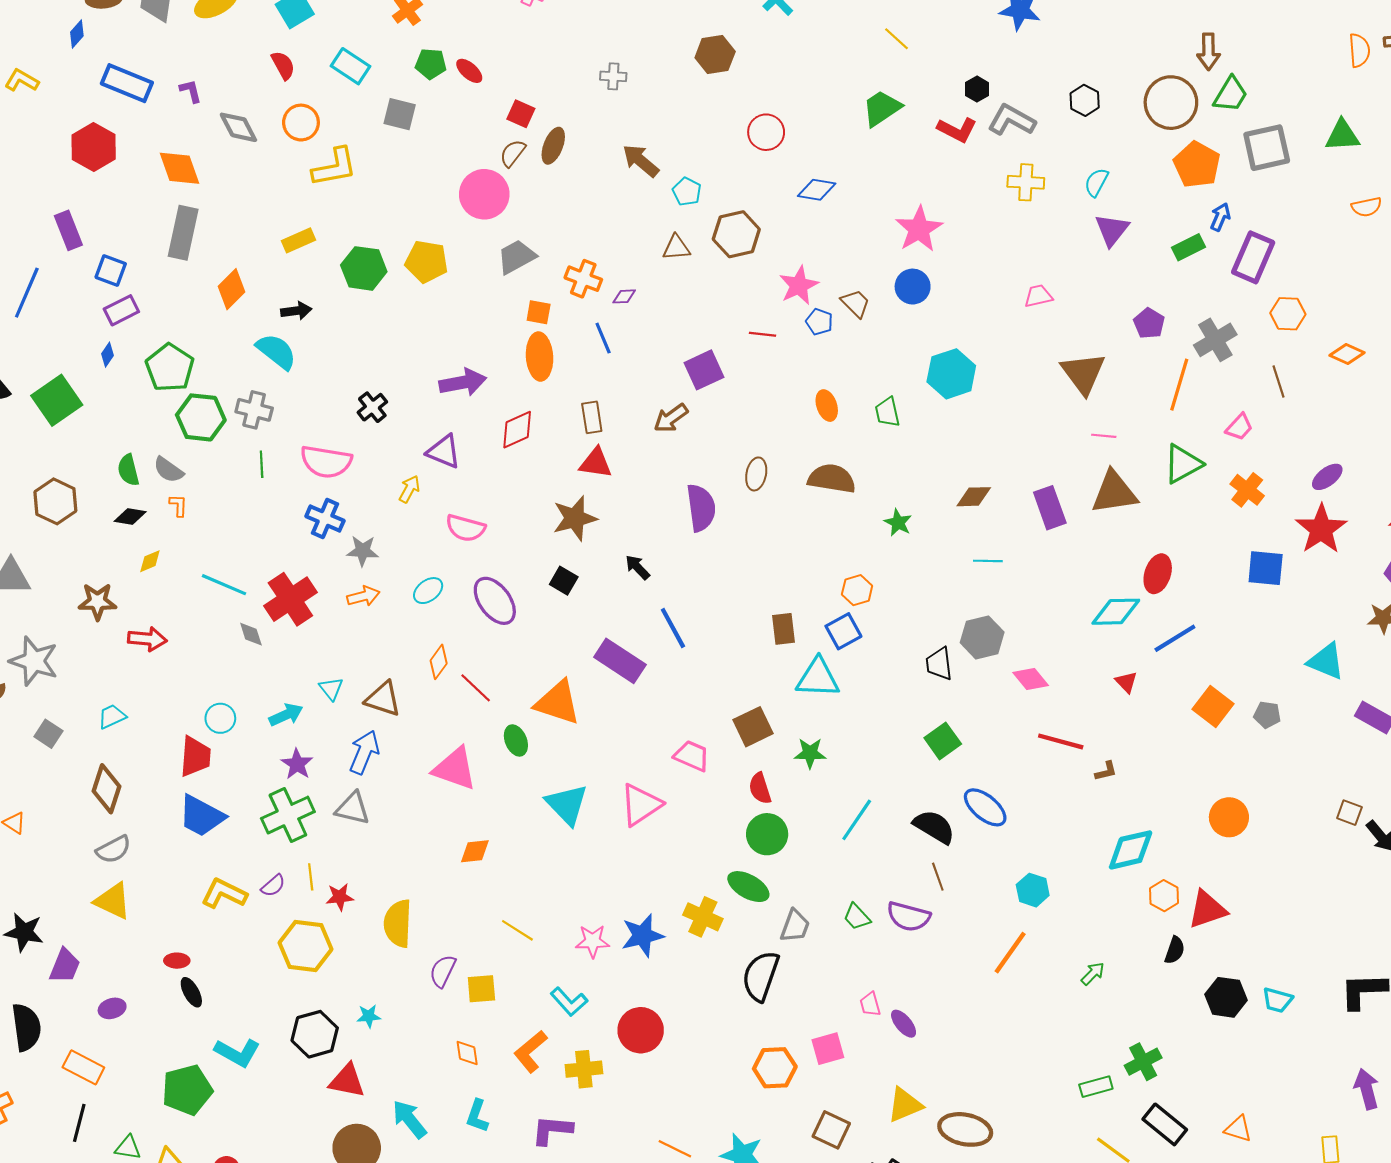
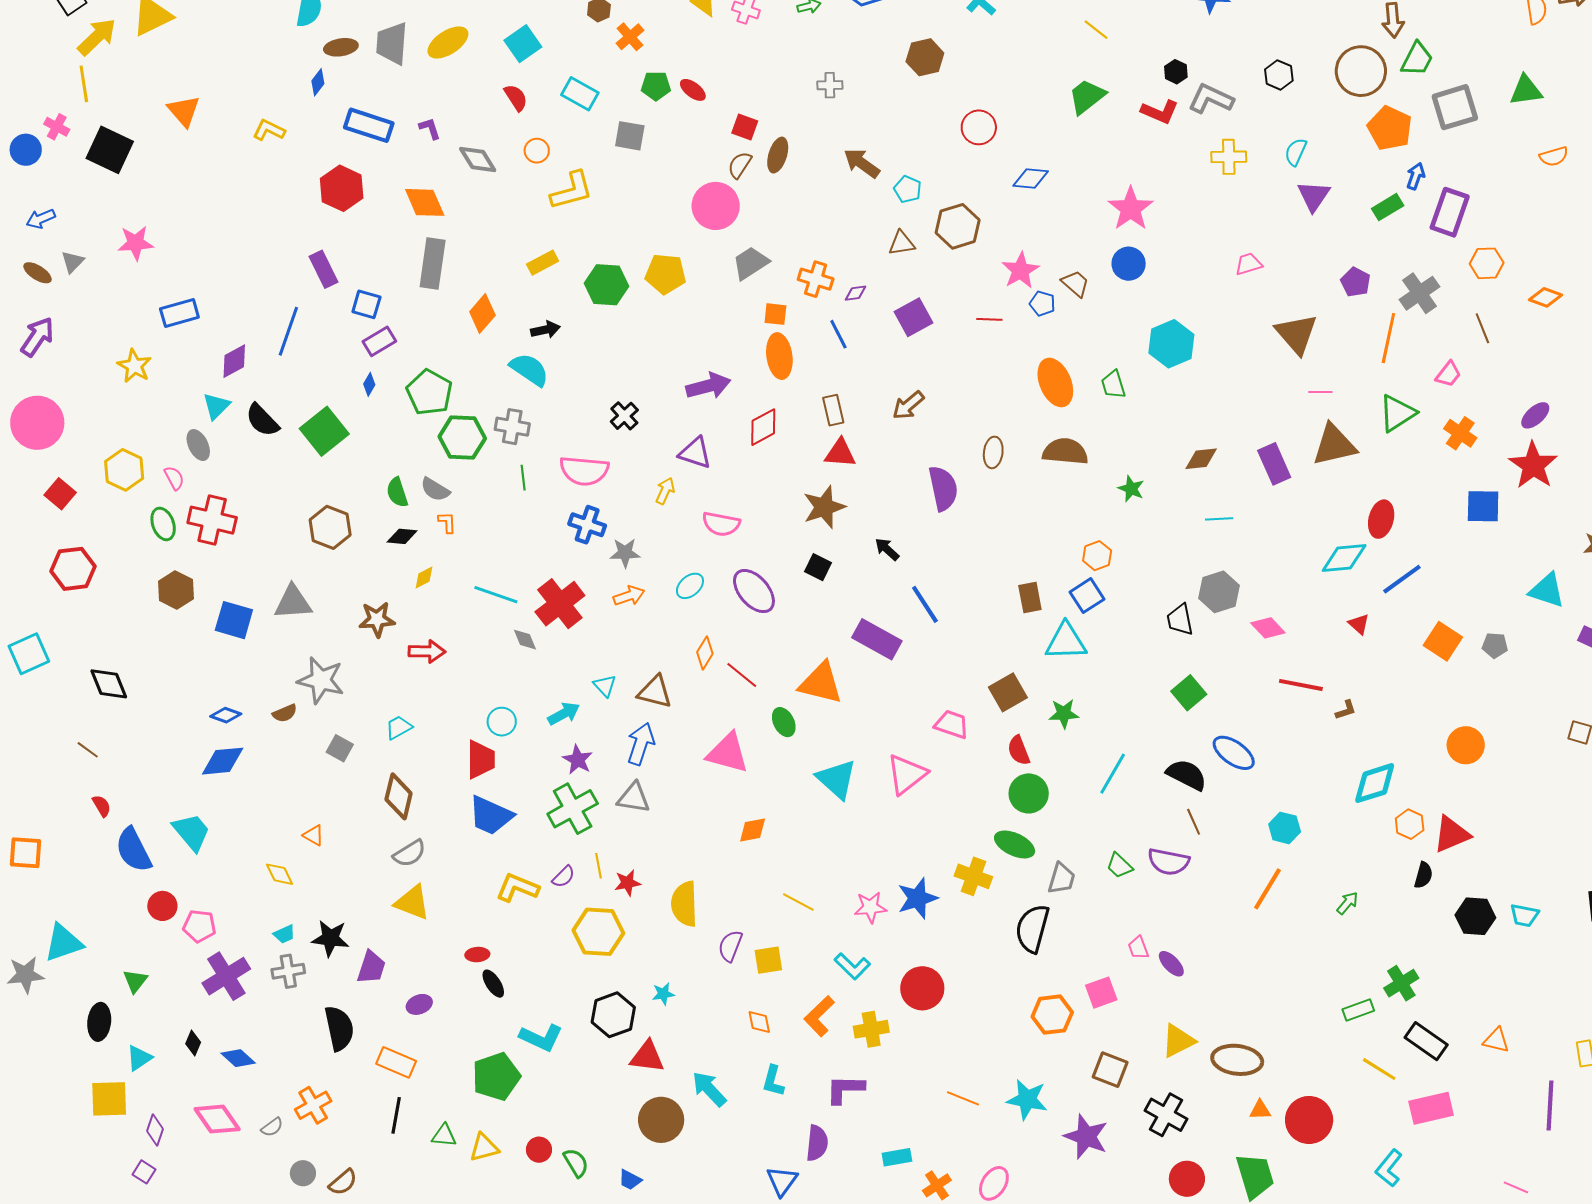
orange circle: (301, 123) -> (537, 151), size x0.7
purple square: (704, 370) -> (913, 317), moved
orange ellipse: (827, 406) -> (1055, 383), size x1.6

